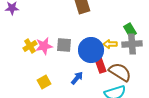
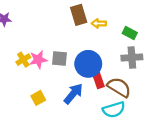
green rectangle: (130, 30) -> (130, 33), moved, turned -32
yellow arrow: (110, 44) -> (99, 23), moved
blue arrow: (77, 78) -> (73, 94), size x1.5

